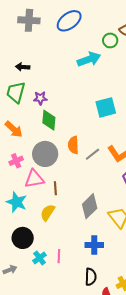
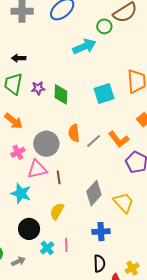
green diamond: (49, 120) -> (61, 94), moved
yellow semicircle: (48, 213) -> (57, 211), moved

